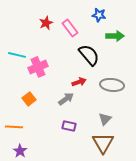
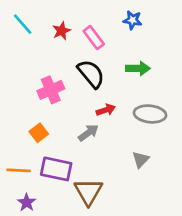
green arrow: (115, 36) -> (138, 68), moved
cyan line: (17, 55) -> (23, 24), moved, turned 36
black semicircle: (89, 55) -> (91, 74), moved
purple rectangle: (69, 126) -> (56, 169), moved, size x1.6
brown triangle: (103, 143) -> (88, 192), moved

